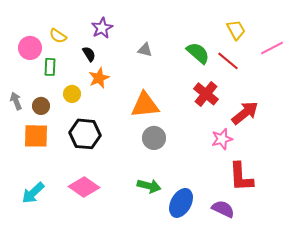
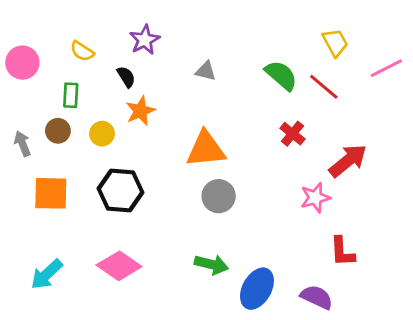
pink circle: (30, 48) -> (22, 63), moved
red cross: (206, 94) -> (293, 134), size x0.7
brown circle: (41, 106) -> (58, 131), moved
red L-shape: (241, 177) -> (342, 252), size x0.7

